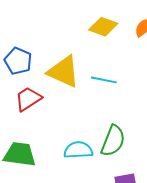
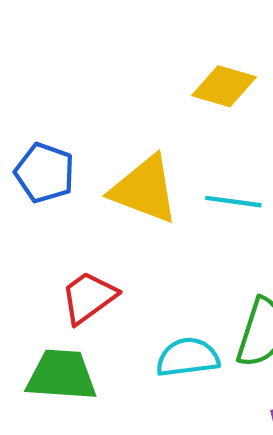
red trapezoid: (28, 99) -> (89, 297), moved

